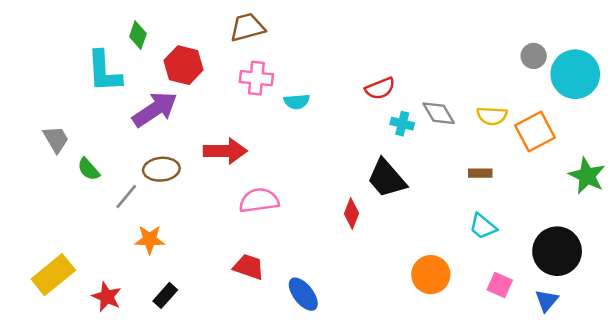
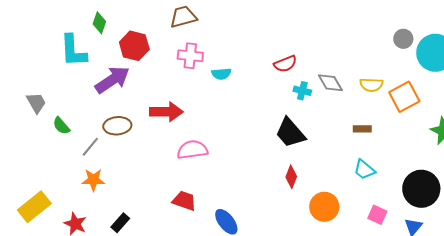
red diamond: (351, 213) -> (291, 177), moved
orange star: (150, 239) -> (93, 180), moved

